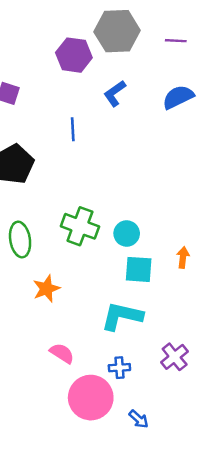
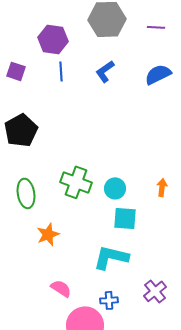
purple hexagon: (74, 55) -> (53, 39), moved
blue line: (73, 129) -> (61, 71), moved
orange arrow: (183, 257) -> (162, 187), moved

